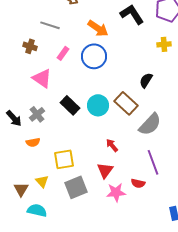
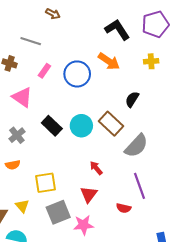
orange arrow: (98, 28) -> (109, 61), moved
pink star: (116, 192) -> (83, 225), moved

